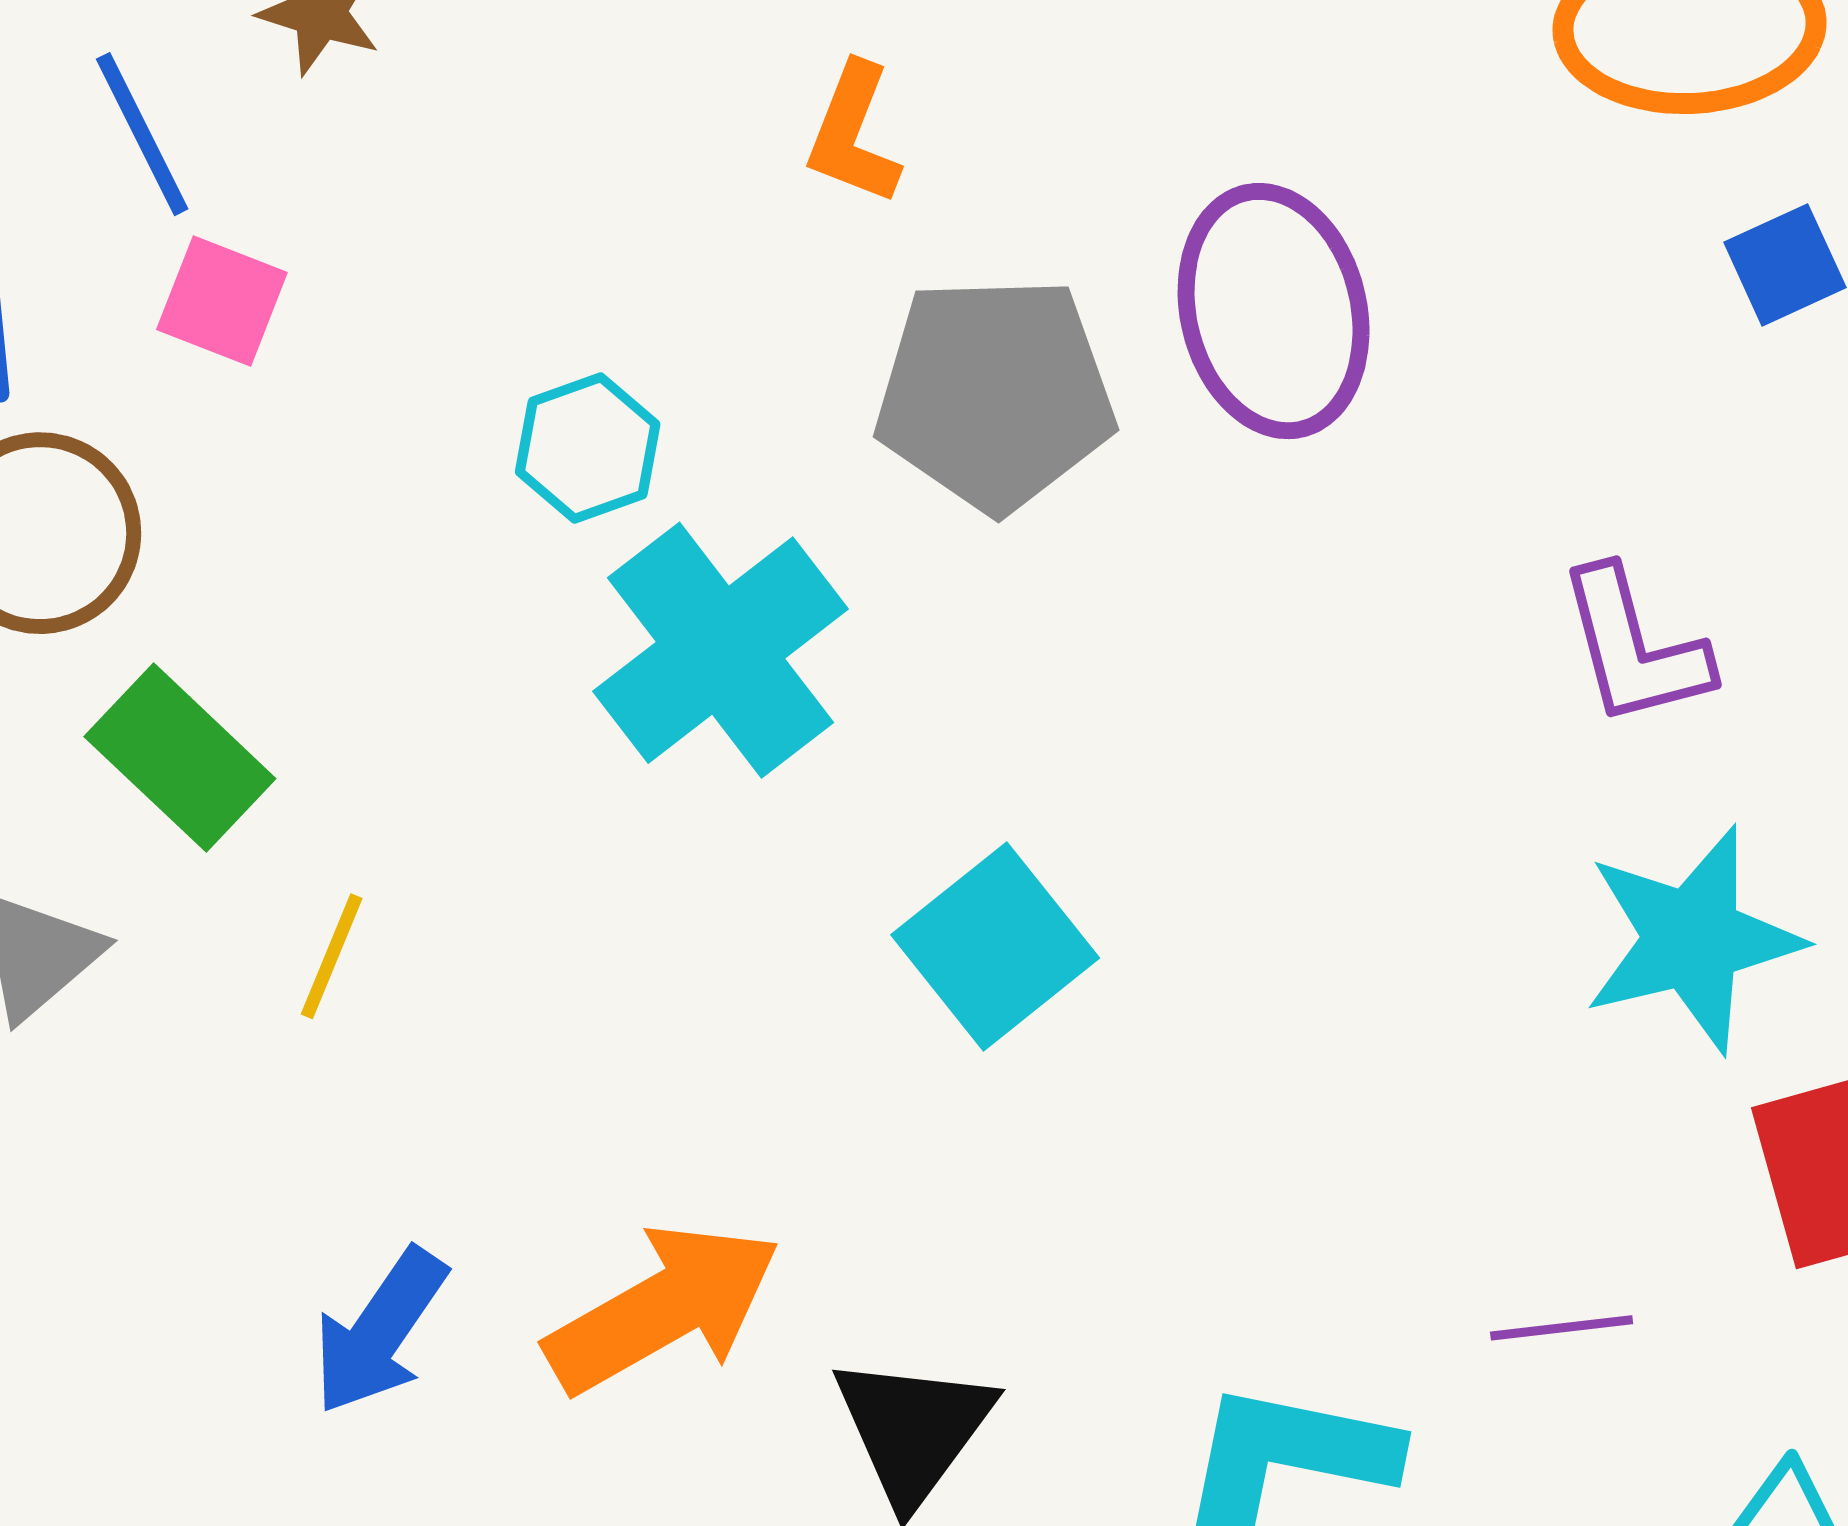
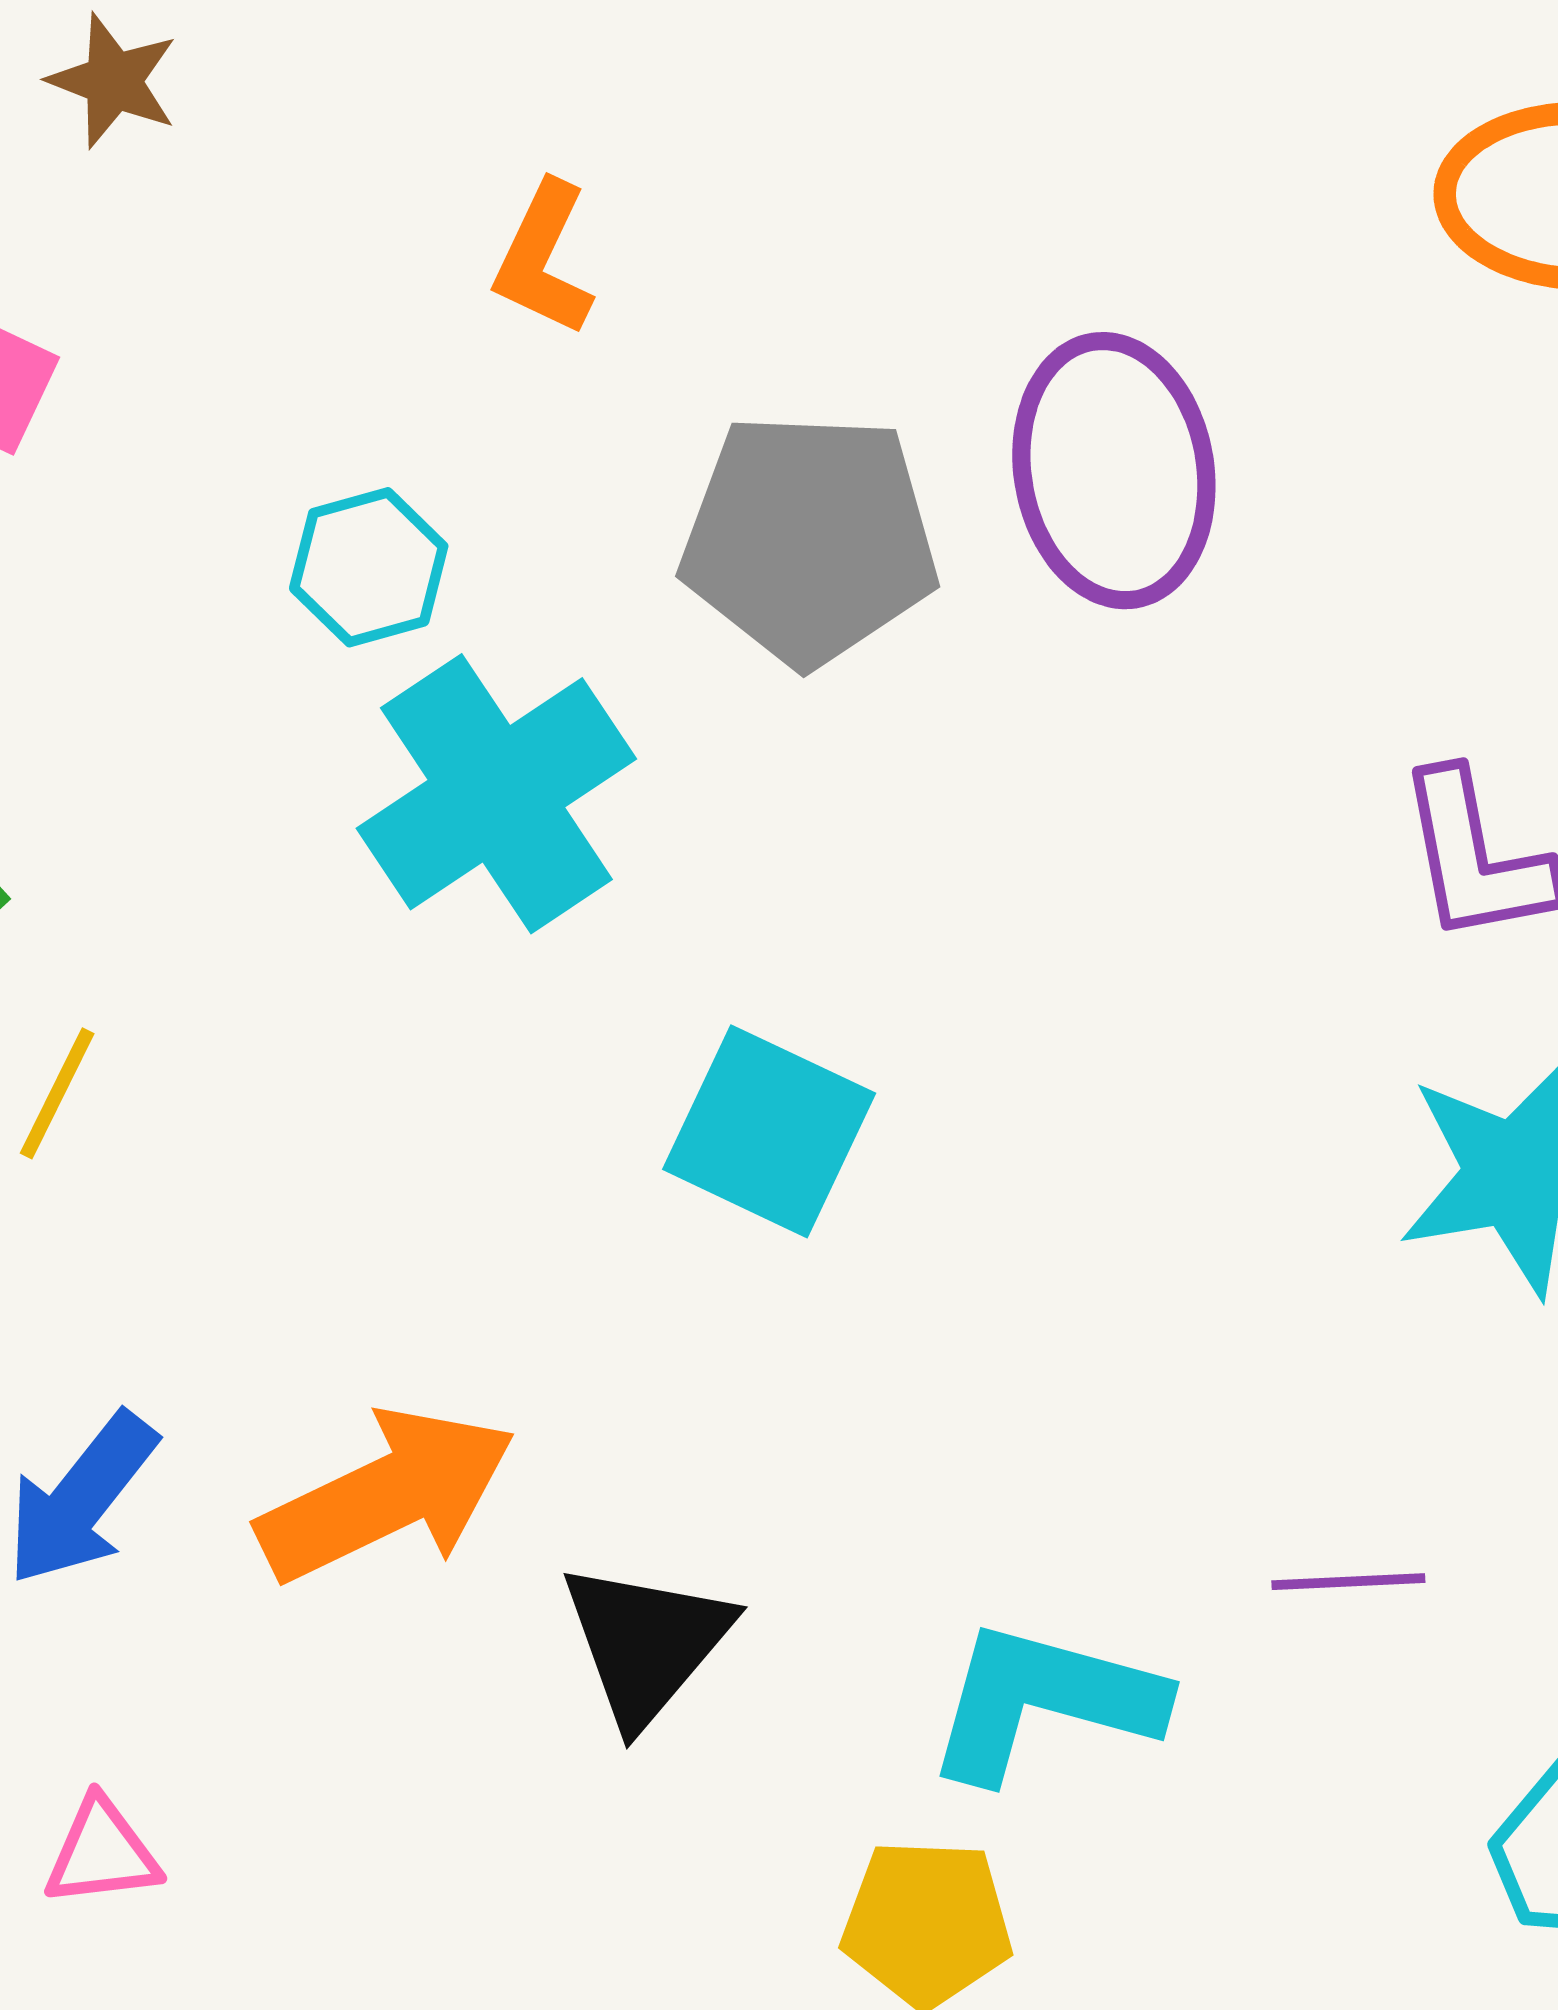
orange L-shape: (853, 134) -> (544, 259), moved
cyan square: (995, 946) -> (769, 1131), turned -30

